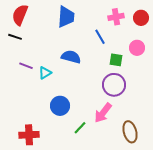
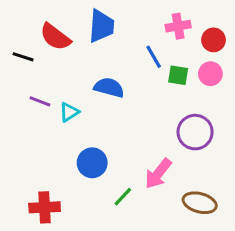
red semicircle: (20, 15) -> (55, 37), moved, turned -75
red circle: (141, 18) -> (213, 40), moved
green square: (116, 60) -> (178, 75), moved
purple circle: (114, 85) -> (195, 132), moved
brown ellipse: (130, 132) -> (200, 203), turned -60

